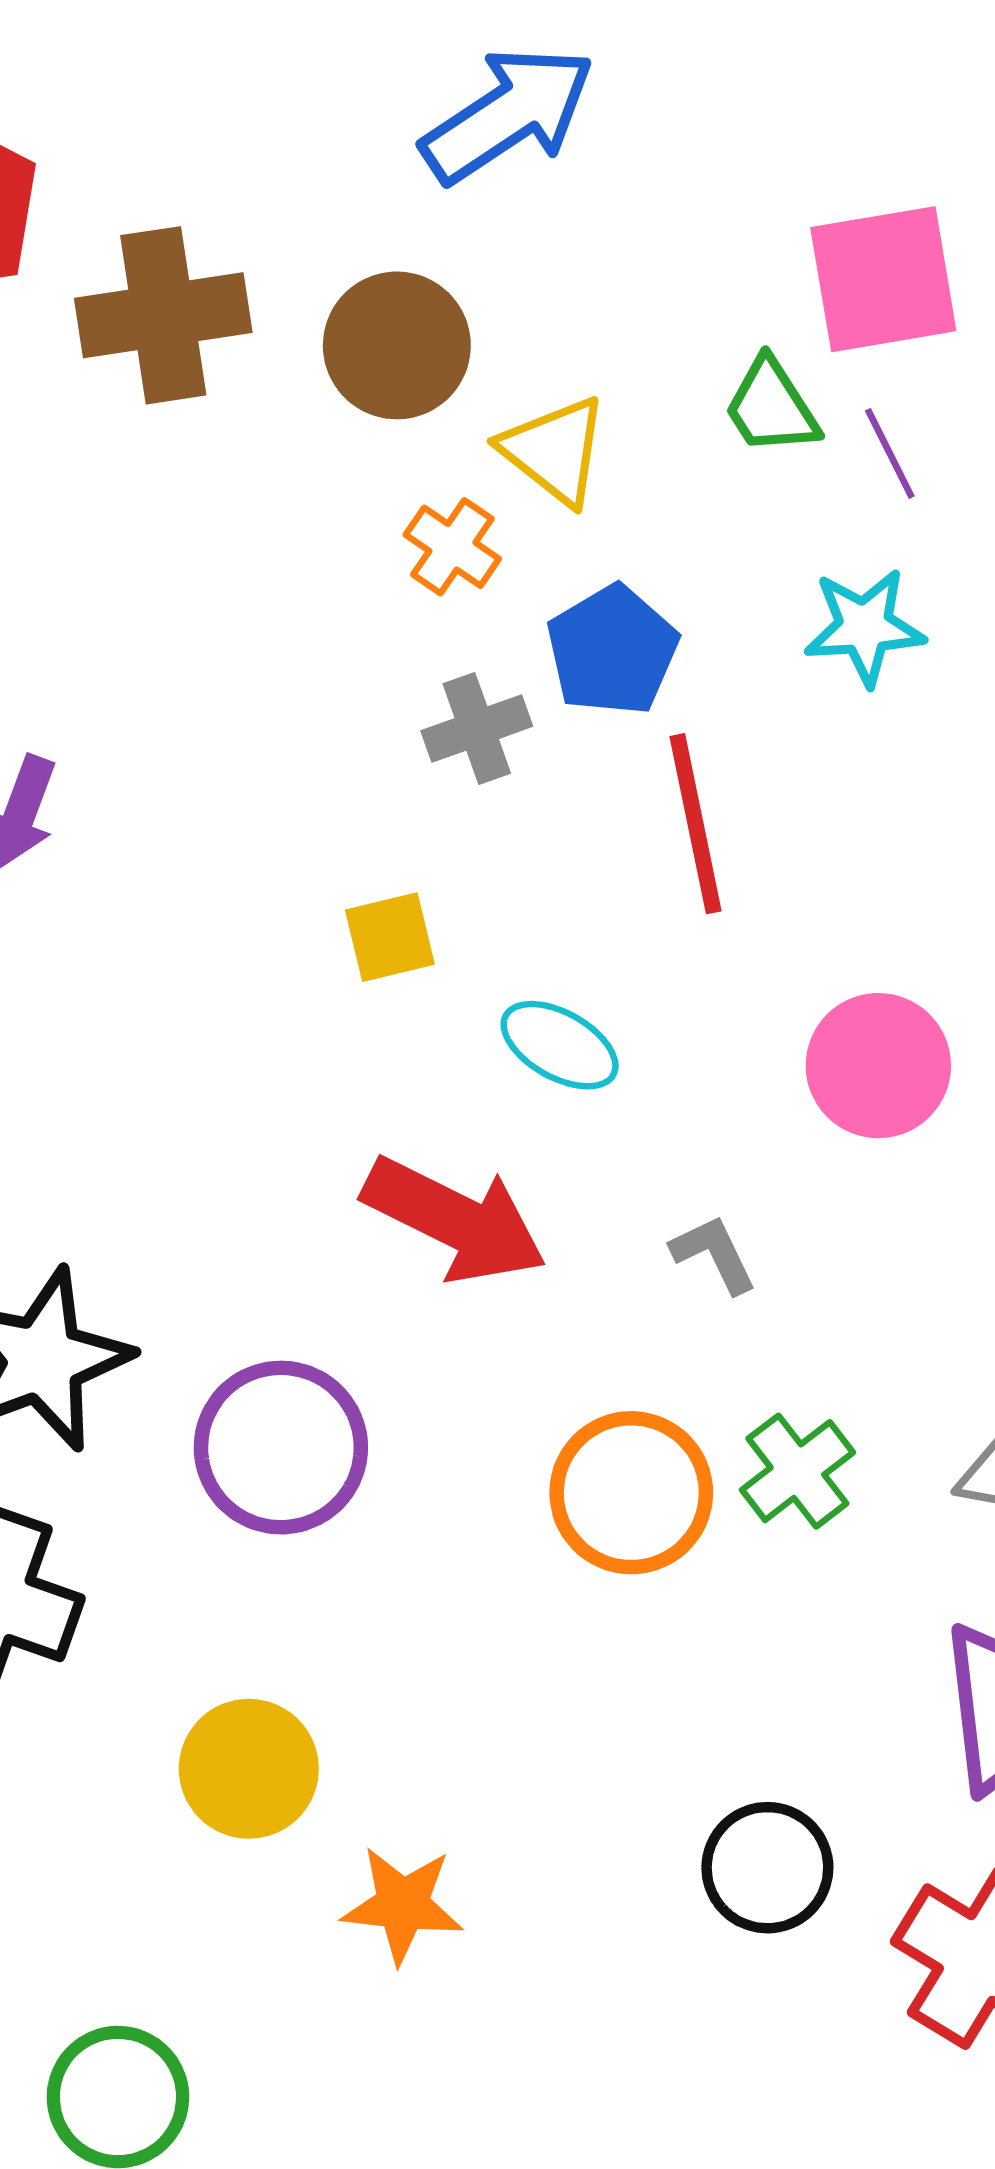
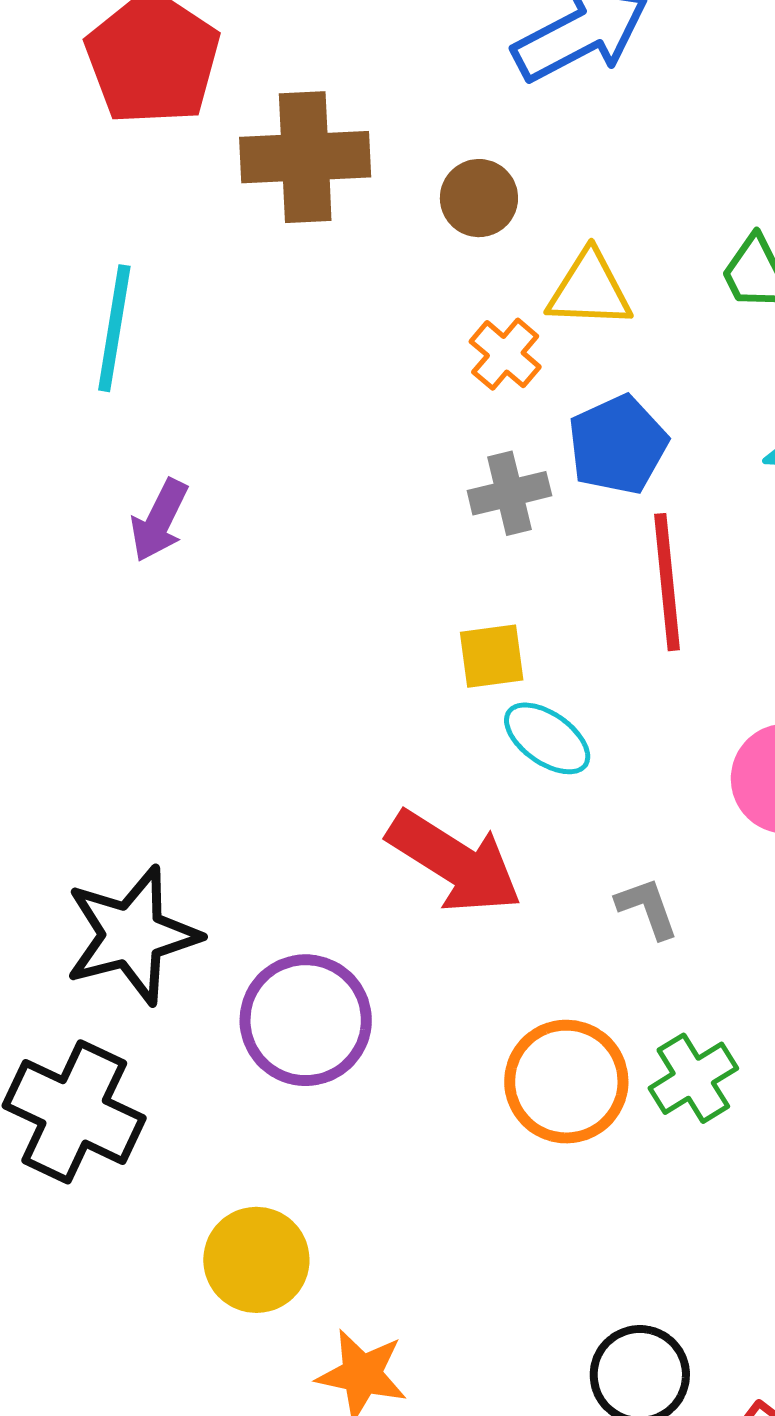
brown circle: (397, 345) -> (479, 198), size x0.7
yellow triangle: (554, 451) -> (589, 290), turned -42
yellow square: (390, 937) -> (492, 656), moved

